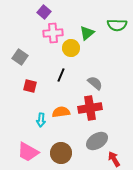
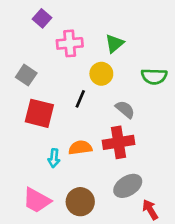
purple square: (44, 12) -> (42, 18), moved
green semicircle: (117, 25) -> (154, 76), moved
yellow circle: (71, 48) -> (101, 74), moved
red square: (30, 86) -> (39, 113), size x1.6

